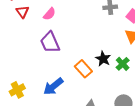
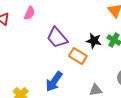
purple trapezoid: (50, 42) -> (57, 38), moved

